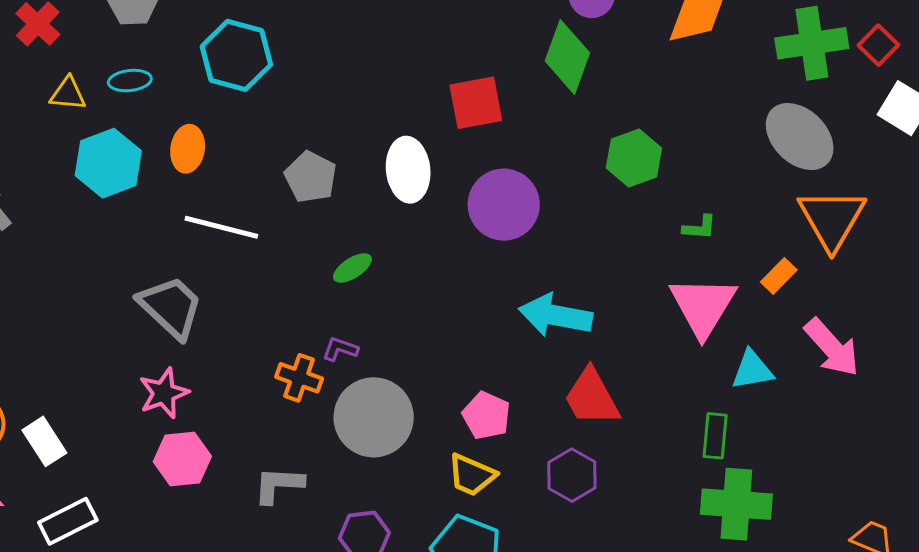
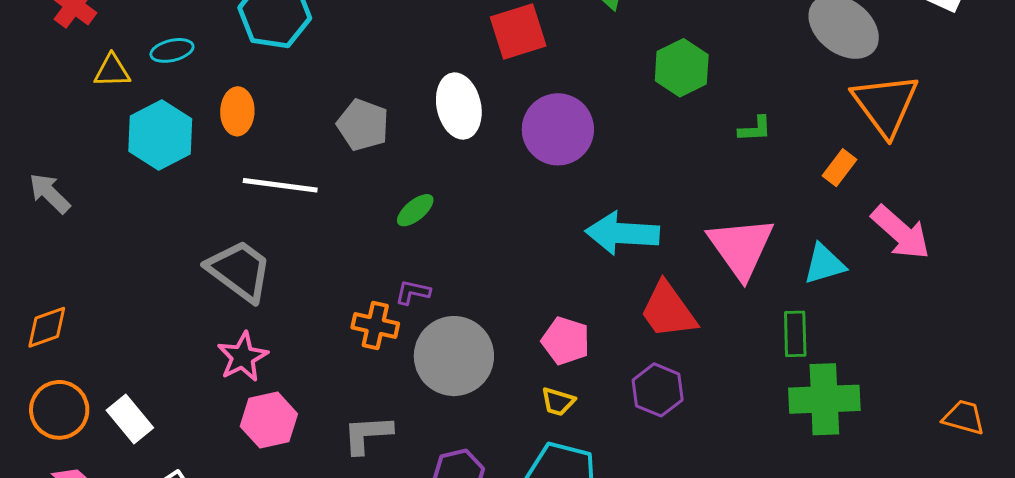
pink triangle: (703, 306) -> (741, 247), moved
yellow trapezoid: (472, 475) -> (558, 402), size x0.7

